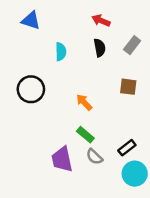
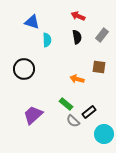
blue triangle: (31, 21) -> (32, 22), moved
orange arrow: (84, 102) -> (77, 79), moved, turned -32
black rectangle: (127, 148) -> (89, 112), moved
purple trapezoid: (62, 159) -> (33, 115), moved, turned 60

